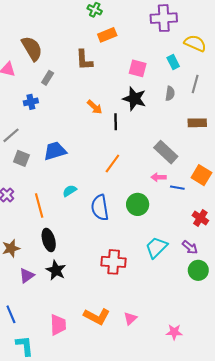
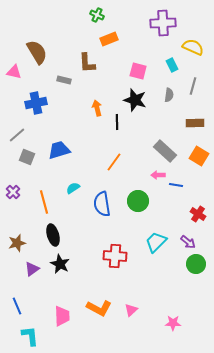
gray rectangle: (48, 78) -> (64, 80), moved, turned 72
blue cross: (31, 102) -> (36, 103), size x1.5
orange arrow: (95, 107) -> (97, 108), turned -147
orange square: (201, 175) -> (199, 156), moved

